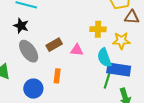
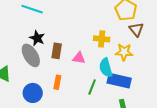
brown triangle: (132, 17) -> (136, 29), turned 42
black star: (21, 26) -> (37, 38), moved
brown rectangle: (54, 45) -> (57, 51), turned -56
green line: (107, 81) -> (92, 87), moved

